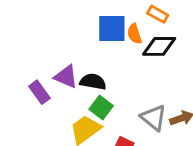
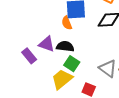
orange semicircle: (134, 34) -> (67, 23), moved

